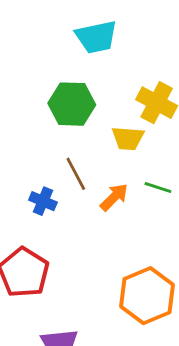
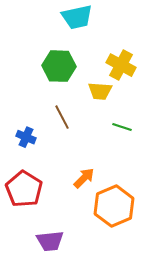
orange arrow: (114, 197) -> (84, 178), moved
blue cross: (43, 201) -> (26, 137), moved

